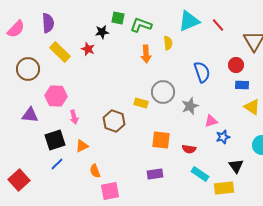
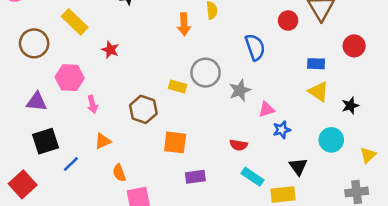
red star: (88, 49) -> (110, 50), moved
red circle: (236, 65) -> (288, 21), moved
blue rectangle: (242, 85) -> (316, 64), moved
black square: (55, 140) -> (46, 141), moved
orange square: (161, 140) -> (175, 142), moved

